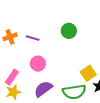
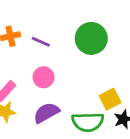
green circle: (69, 31) -> (91, 38), size x1.5

